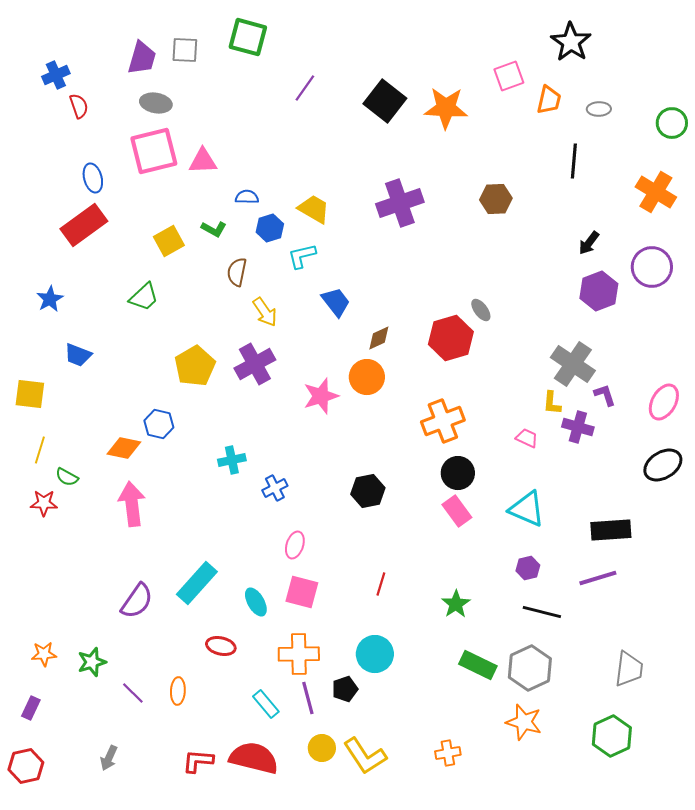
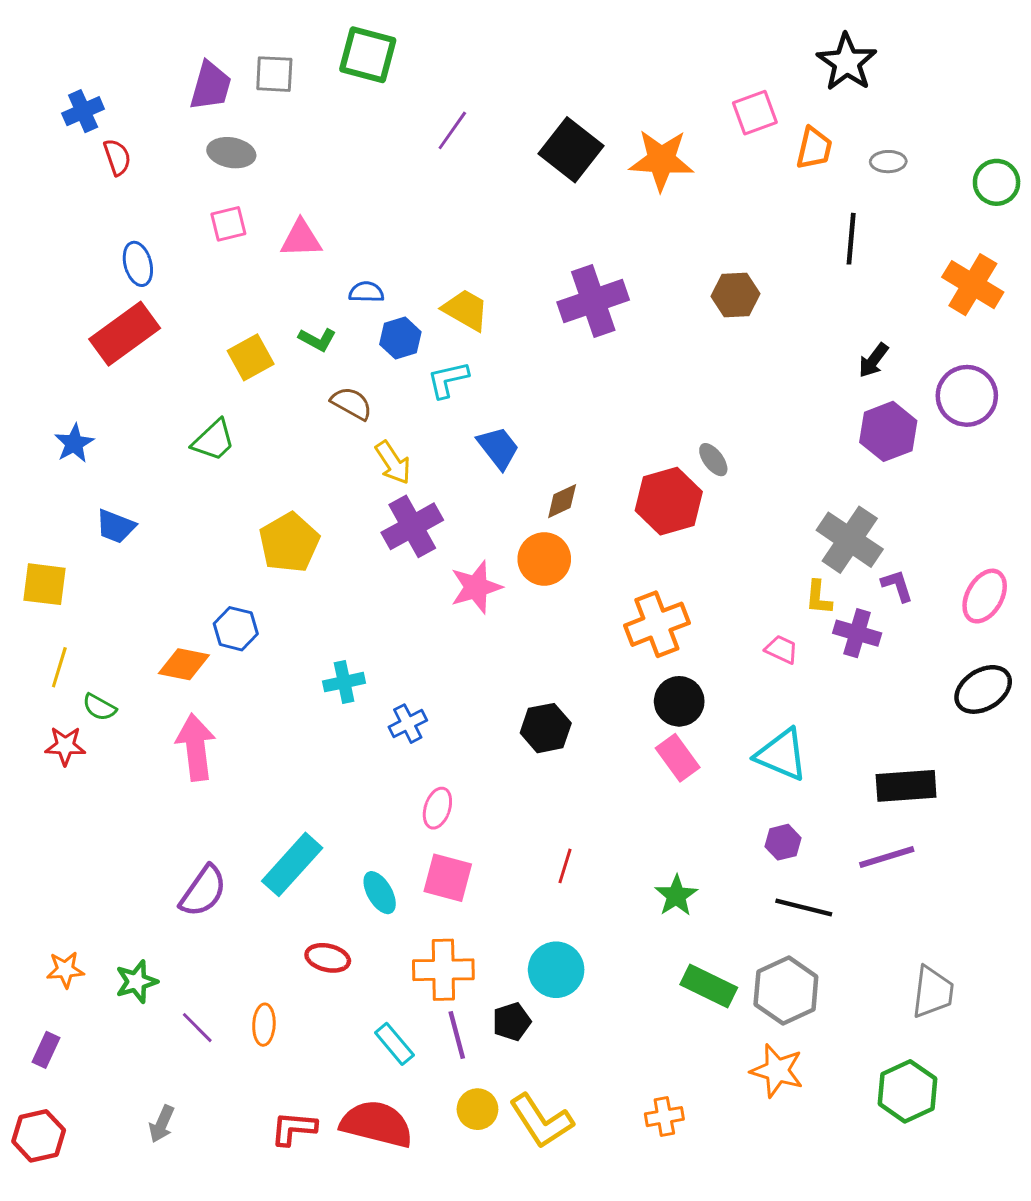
pink square: (154, 151) -> (228, 224), size x0.5
brown semicircle: (237, 272) -> (351, 403), turned 108
purple cross: (255, 364) -> (412, 526), moved

